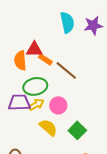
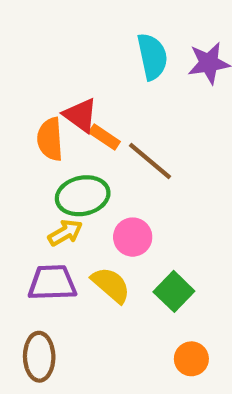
red triangle: (34, 49) -> (80, 115), turned 36
purple trapezoid: (19, 102) -> (52, 283), moved
yellow arrow: (36, 104) -> (65, 233), moved

